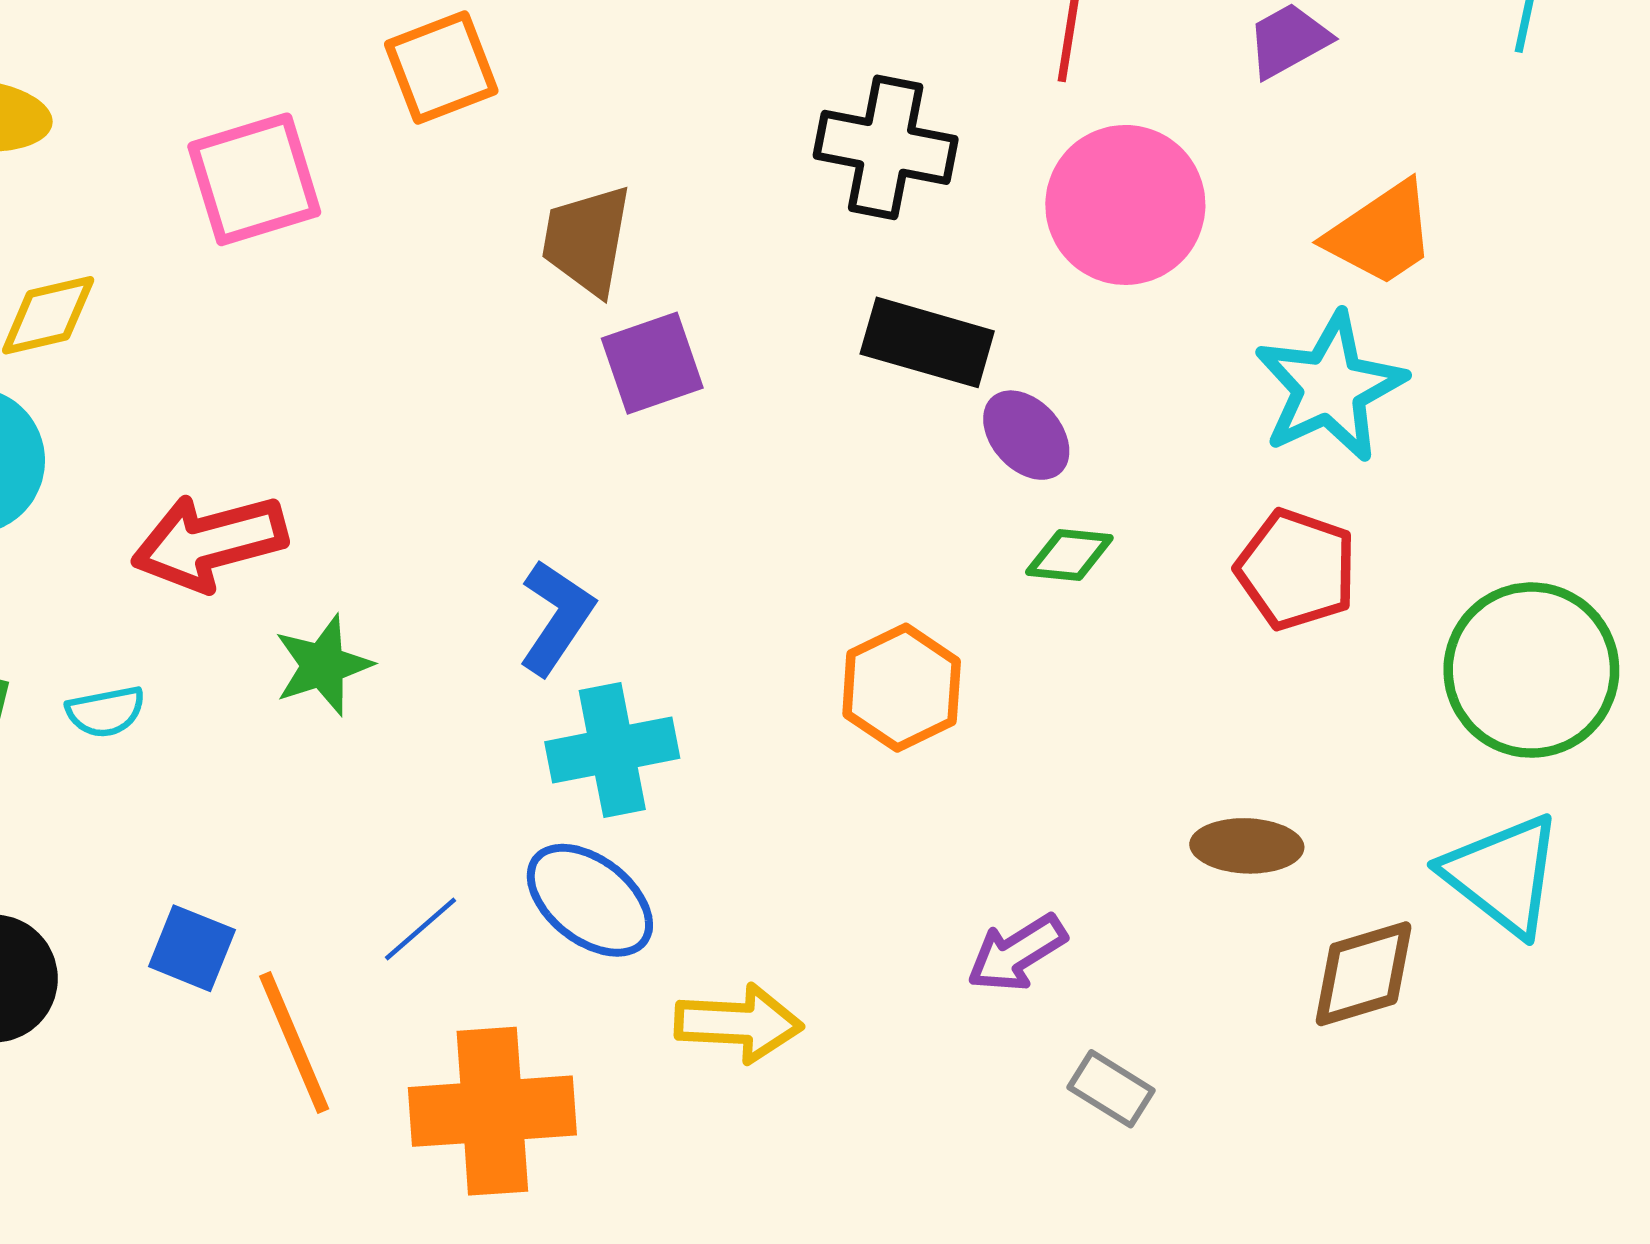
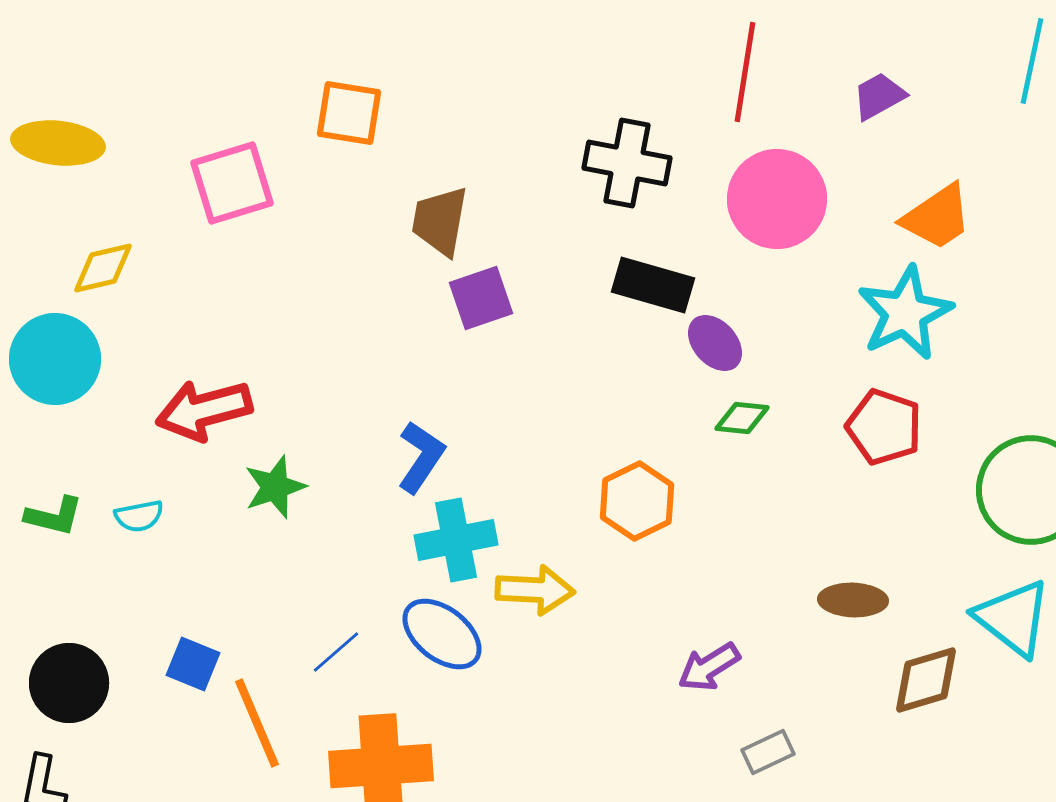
orange square: (441, 67) -> (349, 113), turned 30
yellow arrow: (739, 1023) -> (535, 590), moved
gray rectangle: (1111, 1089) -> (768, 752), turned -57

